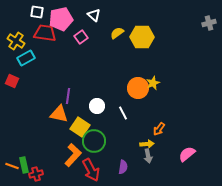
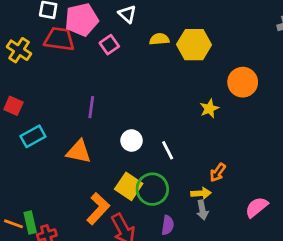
yellow semicircle: (117, 33) -> (159, 39), turned 32
cyan rectangle: (26, 58) -> (33, 136), moved
orange circle: (138, 88) -> (243, 82), moved
purple line: (68, 96) -> (91, 107), moved
yellow square: (80, 127) -> (129, 186), moved
green circle: (94, 141) -> (152, 189), moved

